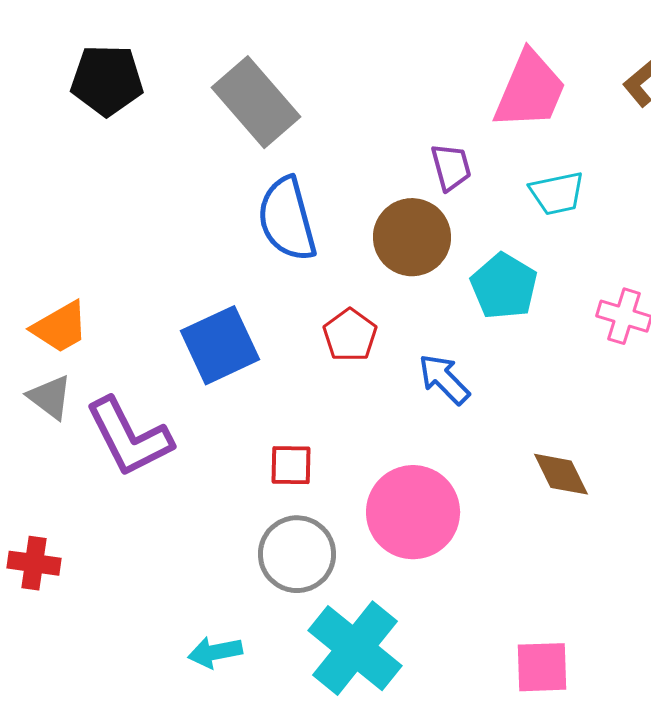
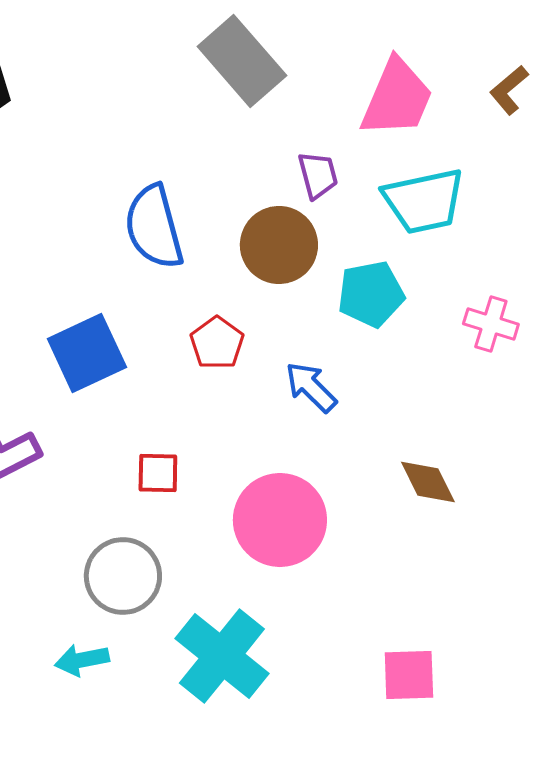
gray rectangle: (256, 102) -> (242, 61), moved
cyan trapezoid: (557, 193) -> (424, 201), size x1.5
cyan pentagon: (504, 286) -> (371, 294), turned 30
gray circle: (297, 554) -> (123, 576), moved

